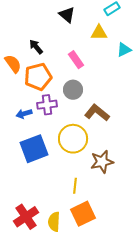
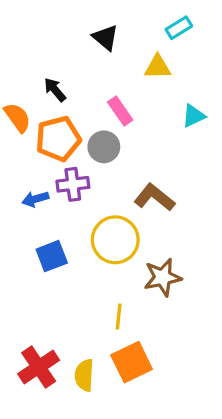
cyan triangle: (124, 50) -> (194, 116), moved
gray circle: (73, 90) -> (104, 147), moved
blue square: (34, 149) -> (52, 256), size x0.7

